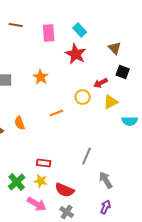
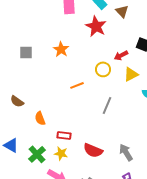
brown triangle: (115, 48) -> (122, 11), moved
orange semicircle: (20, 123) -> (40, 118), moved
gray line: (87, 156) -> (107, 105), moved
red semicircle: (65, 190) -> (93, 150), moved

